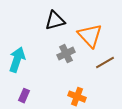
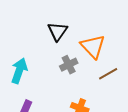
black triangle: (55, 21) -> (58, 31), turned -40

